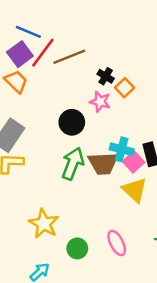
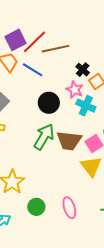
blue line: (28, 32) -> (33, 70), moved
cyan cross: (122, 149) -> (86, 106), moved

